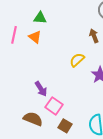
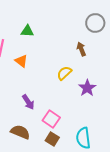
orange triangle: (35, 37) -> (21, 61), moved
pink square: (54, 106) -> (51, 119), moved

